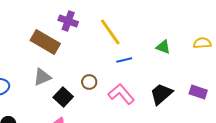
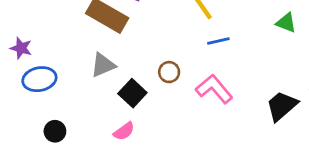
green triangle: (163, 47) -> (286, 23), moved
black trapezoid: (161, 94) -> (282, 106), moved

